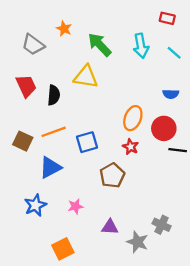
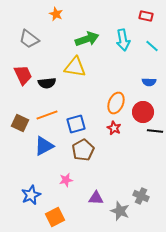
orange star: (64, 29) -> (56, 14), moved
green arrow: (100, 45) -> (87, 39), turned 115
black semicircle: (54, 95) -> (47, 83), turned 78
brown pentagon: (112, 175) -> (83, 150), moved
blue star: (35, 205) -> (31, 195), moved

